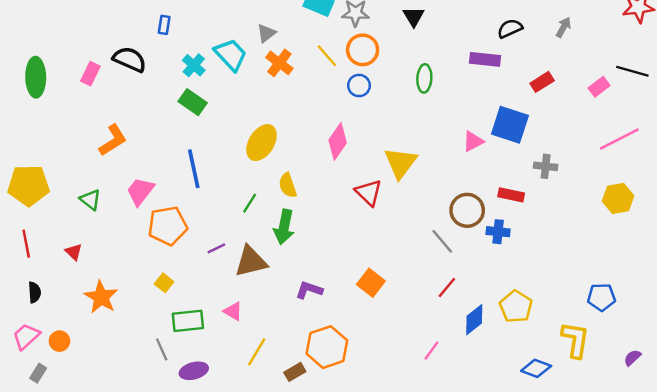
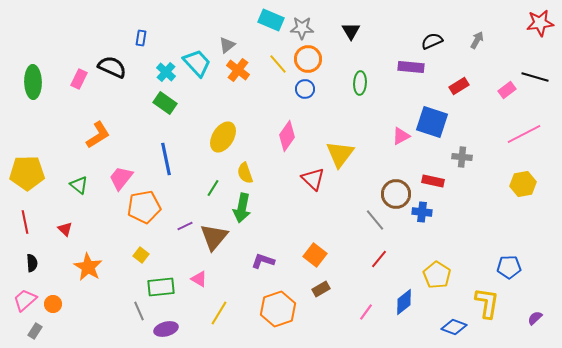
brown triangle: (251, 261) -> (214, 237), turned -36
blue diamond: (474, 320) -> (404, 302), moved
brown rectangle: (295, 372) -> (321, 289), moved

